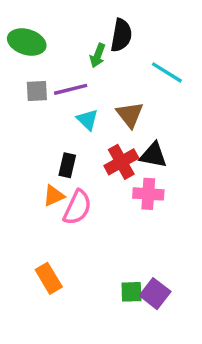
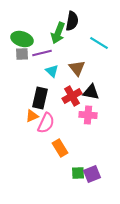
green ellipse: (27, 42) -> (22, 39), moved
green arrow: (98, 56) -> (58, 33), size x1.5
black rectangle: (67, 165) -> (40, 98), size x1.5
orange rectangle: (49, 278) -> (60, 148), moved
purple square: (155, 294) -> (92, 174), turned 30

